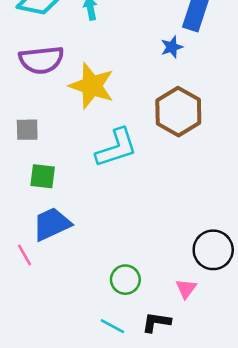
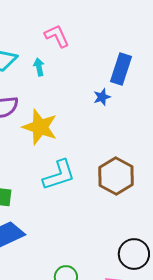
brown hexagon: (178, 112) -> (116, 176), moved

